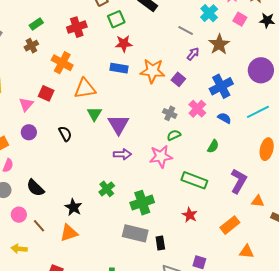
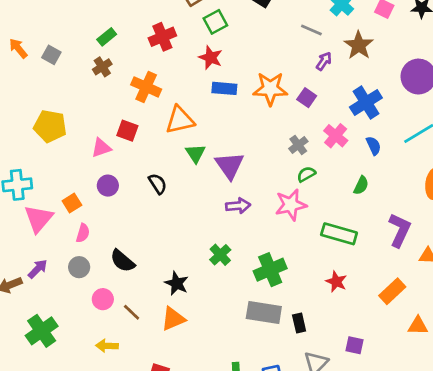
red star: (124, 44) -> (211, 58), moved, turned 30
pink triangle: (26, 104) -> (101, 148), turned 35
gray cross: (170, 113) -> (298, 145), turned 32
blue semicircle: (224, 118) -> (374, 146), turned 40

